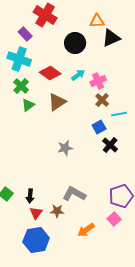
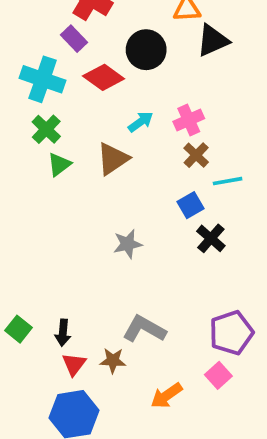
purple rectangle: (25, 34) -> (74, 39), moved
red diamond: (50, 73) -> (104, 77), moved
cyan arrow: (78, 75) -> (141, 122), moved

